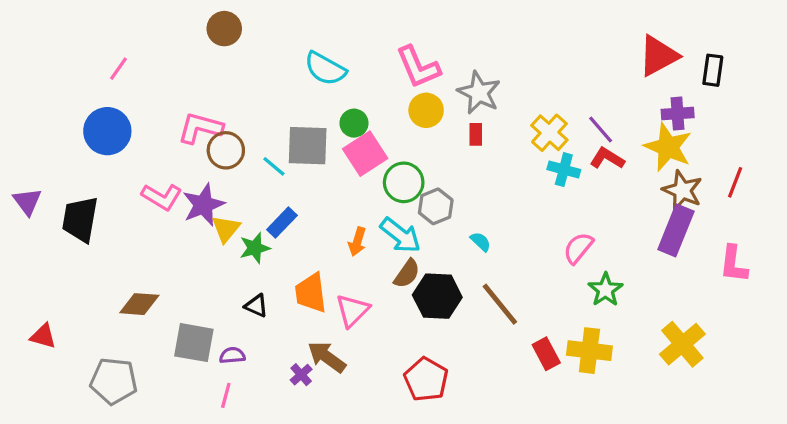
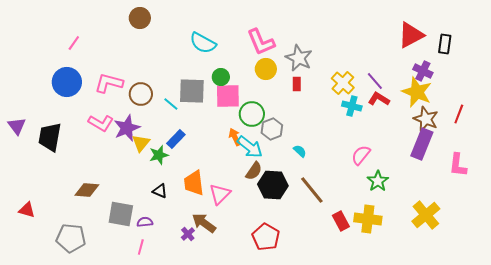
purple cross: (678, 113) -> (423, 71), turned 30
pink L-shape: (200, 128) -> (109, 83), moved
pink square: (365, 154) -> (228, 96), turned 32
orange arrow: (357, 242) -> (235, 137), moved, turned 138

